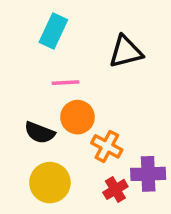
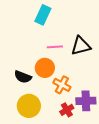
cyan rectangle: (53, 31) -> (43, 15), moved
black triangle: (126, 52) -> (81, 46), moved
pink line: (65, 83) -> (55, 47), moved

